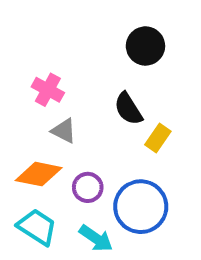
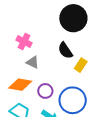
black circle: (145, 46) -> (73, 18), size x1.4

